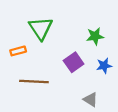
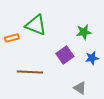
green triangle: (41, 28) -> (36, 25), turned -35
orange rectangle: (18, 51) -> (12, 38), moved

